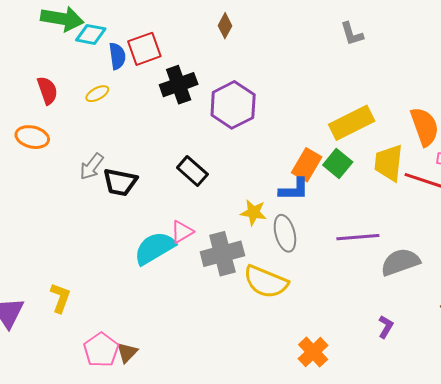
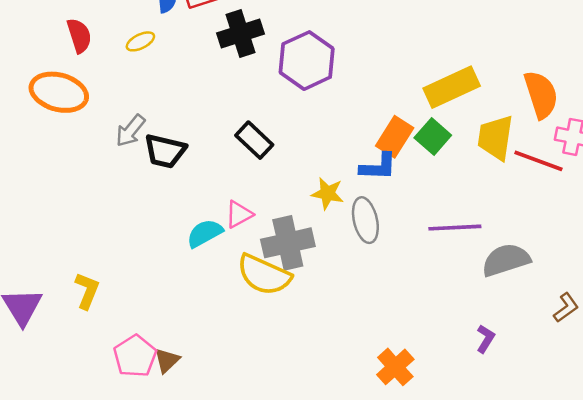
orange ellipse: (32, 137) -> (59, 92), size x1.4
cyan semicircle: (155, 248) -> (205, 233), size x0.7
yellow semicircle: (266, 282) -> (264, 275), moved

